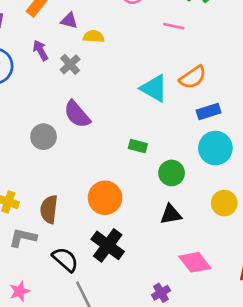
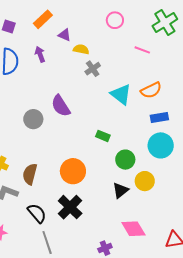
gray cross: (70, 64) -> (93, 69), moved
yellow circle: (224, 203) -> (145, 181), moved
black triangle: (171, 214) -> (120, 190), turned -36

